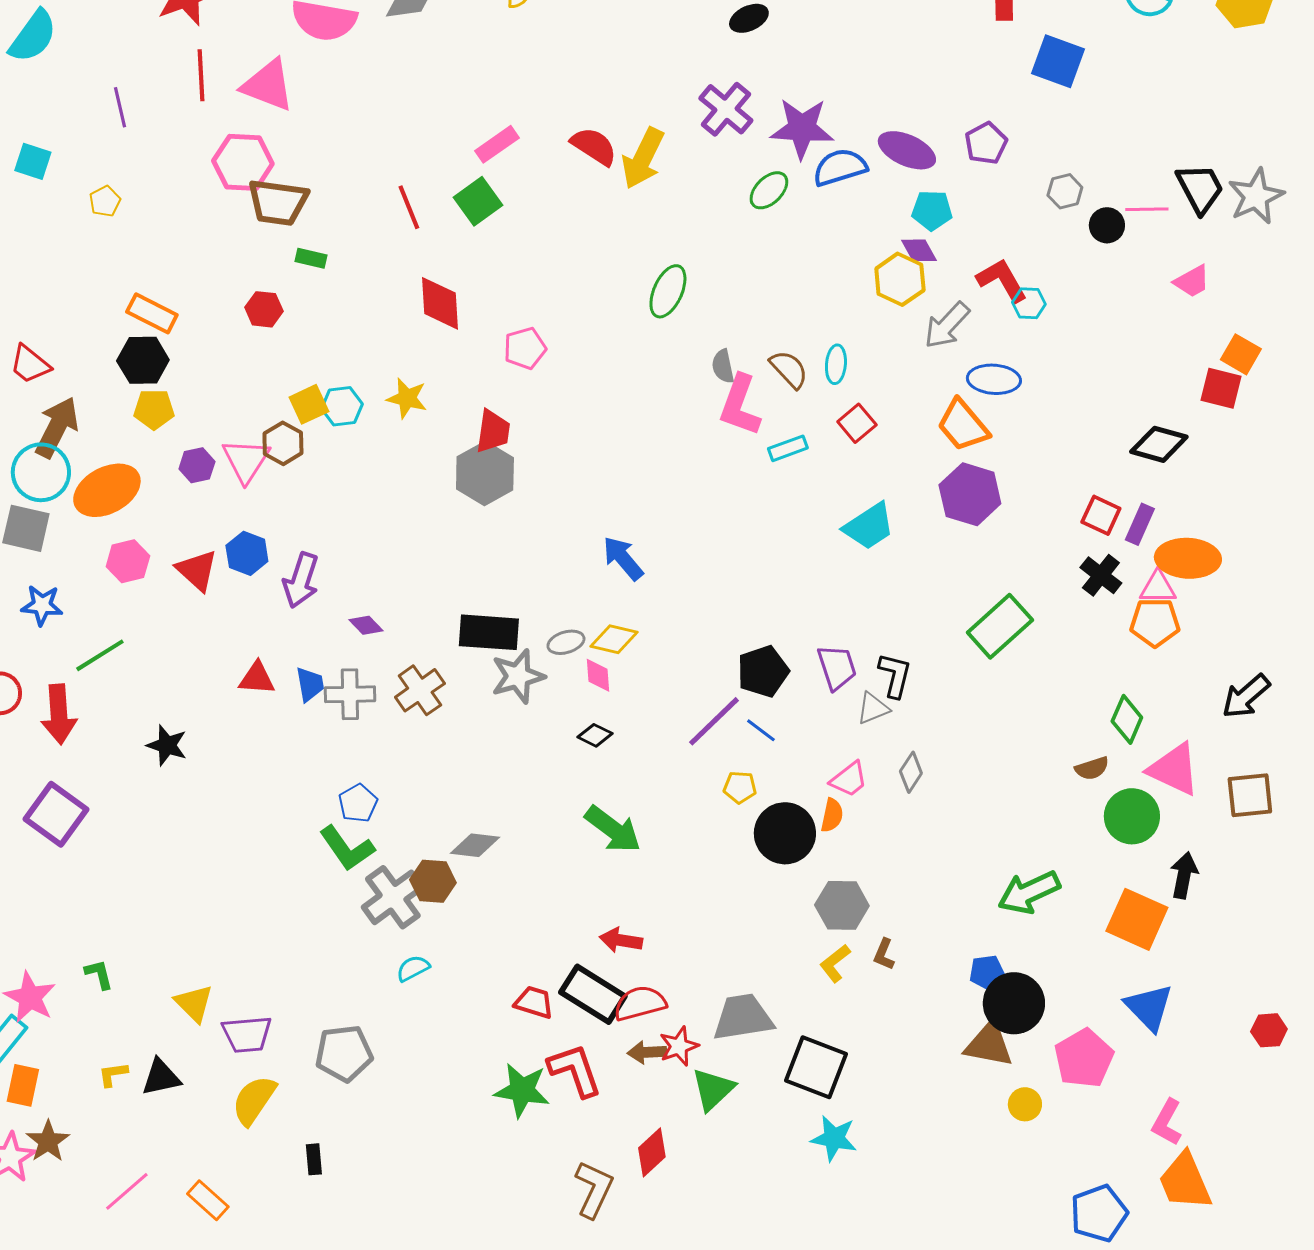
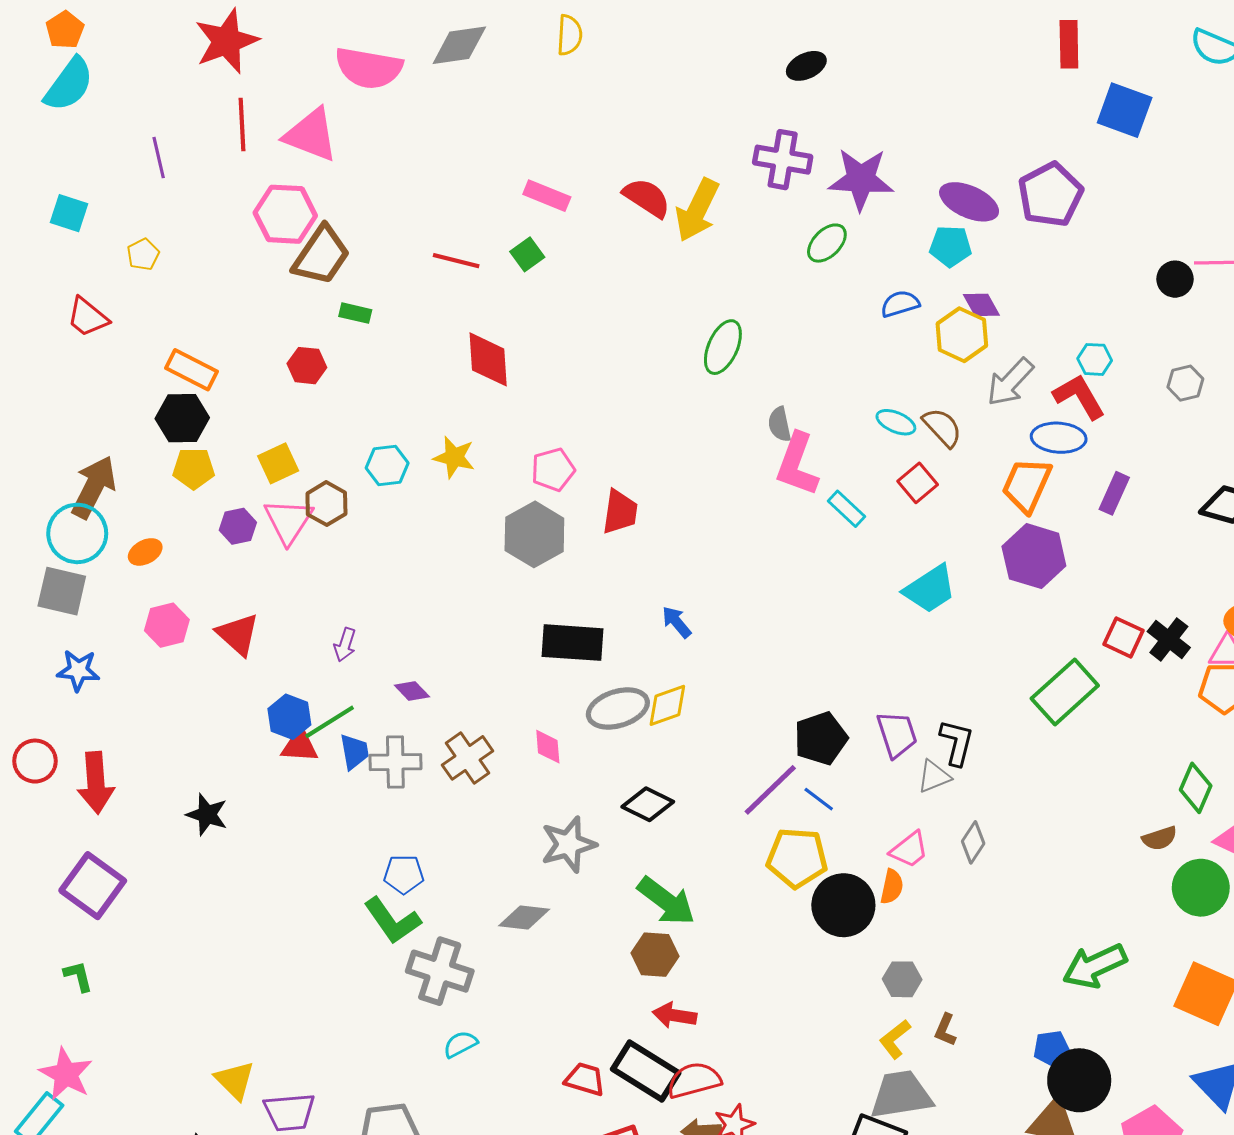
purple cross: (726, 109) -> (783, 160), turned -30
purple pentagon: (986, 143) -> (1050, 195), size x1.5
pink rectangle: (497, 144) -> (547, 196), turned 57
blue semicircle: (840, 167) -> (900, 304), moved, size x0.7
gray hexagon: (1065, 191) -> (1185, 383), moved
green square: (478, 201) -> (527, 254), size x0.7
brown trapezoid: (278, 202) -> (321, 255), turned -64
red line: (409, 207) -> (456, 261), turned -54
cyan pentagon: (932, 210) -> (951, 246), moved
red L-shape: (1002, 280) -> (1079, 396), moved
pink pentagon: (525, 348) -> (553, 470), moved
red trapezoid: (30, 364) -> (88, 317), moved
cyan ellipse: (836, 364) -> (896, 422), turned -72
brown semicircle: (789, 369) -> (942, 427), moved
yellow square: (309, 404) -> (278, 463), moved
orange trapezoid: (963, 425) -> (1027, 485), turned 64
red trapezoid: (493, 431) -> (620, 512), moved
cyan rectangle: (788, 448) -> (846, 509), turned 63
orange ellipse: (107, 490) -> (145, 552), size x0.5
red square: (1101, 515) -> (1124, 637), moved
purple rectangle: (1140, 524) -> (1114, 493), moved
blue hexagon: (247, 553) -> (289, 717), moved
blue arrow: (623, 558) -> (677, 622), size x0.7
purple arrow: (301, 580) -> (345, 645), size x0.6
black rectangle: (489, 632) -> (573, 643), moved
yellow diamond: (614, 639) -> (667, 705), turned -33
gray ellipse: (566, 642) -> (618, 709), size x1.6
green line: (100, 655) -> (330, 722), moved
pink diamond: (598, 675) -> (548, 747), moved
gray star: (518, 676) -> (568, 844), moved
black diamond: (595, 735) -> (648, 804), size x1.4
yellow pentagon: (740, 787) -> (797, 858), size x1.8
blue pentagon: (358, 803) -> (404, 874), turned 30
brown hexagon: (433, 881) -> (655, 955), moved
gray cross: (393, 897) -> (440, 971), turned -36
gray hexagon: (842, 905) -> (902, 979), size x0.7
green L-shape: (99, 974) -> (78, 976), moved
gray trapezoid: (743, 1017) -> (901, 1095), moved

